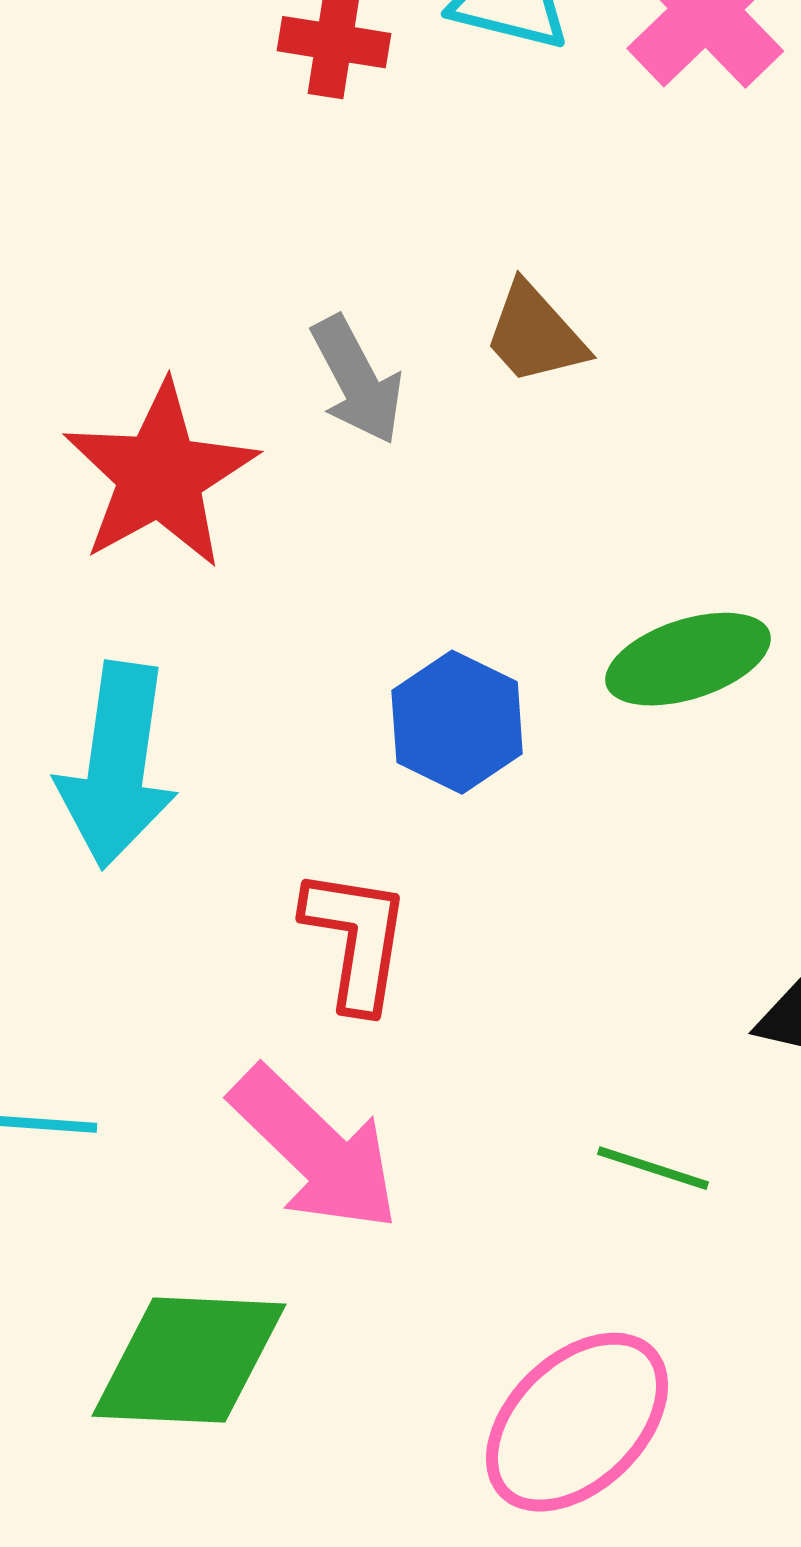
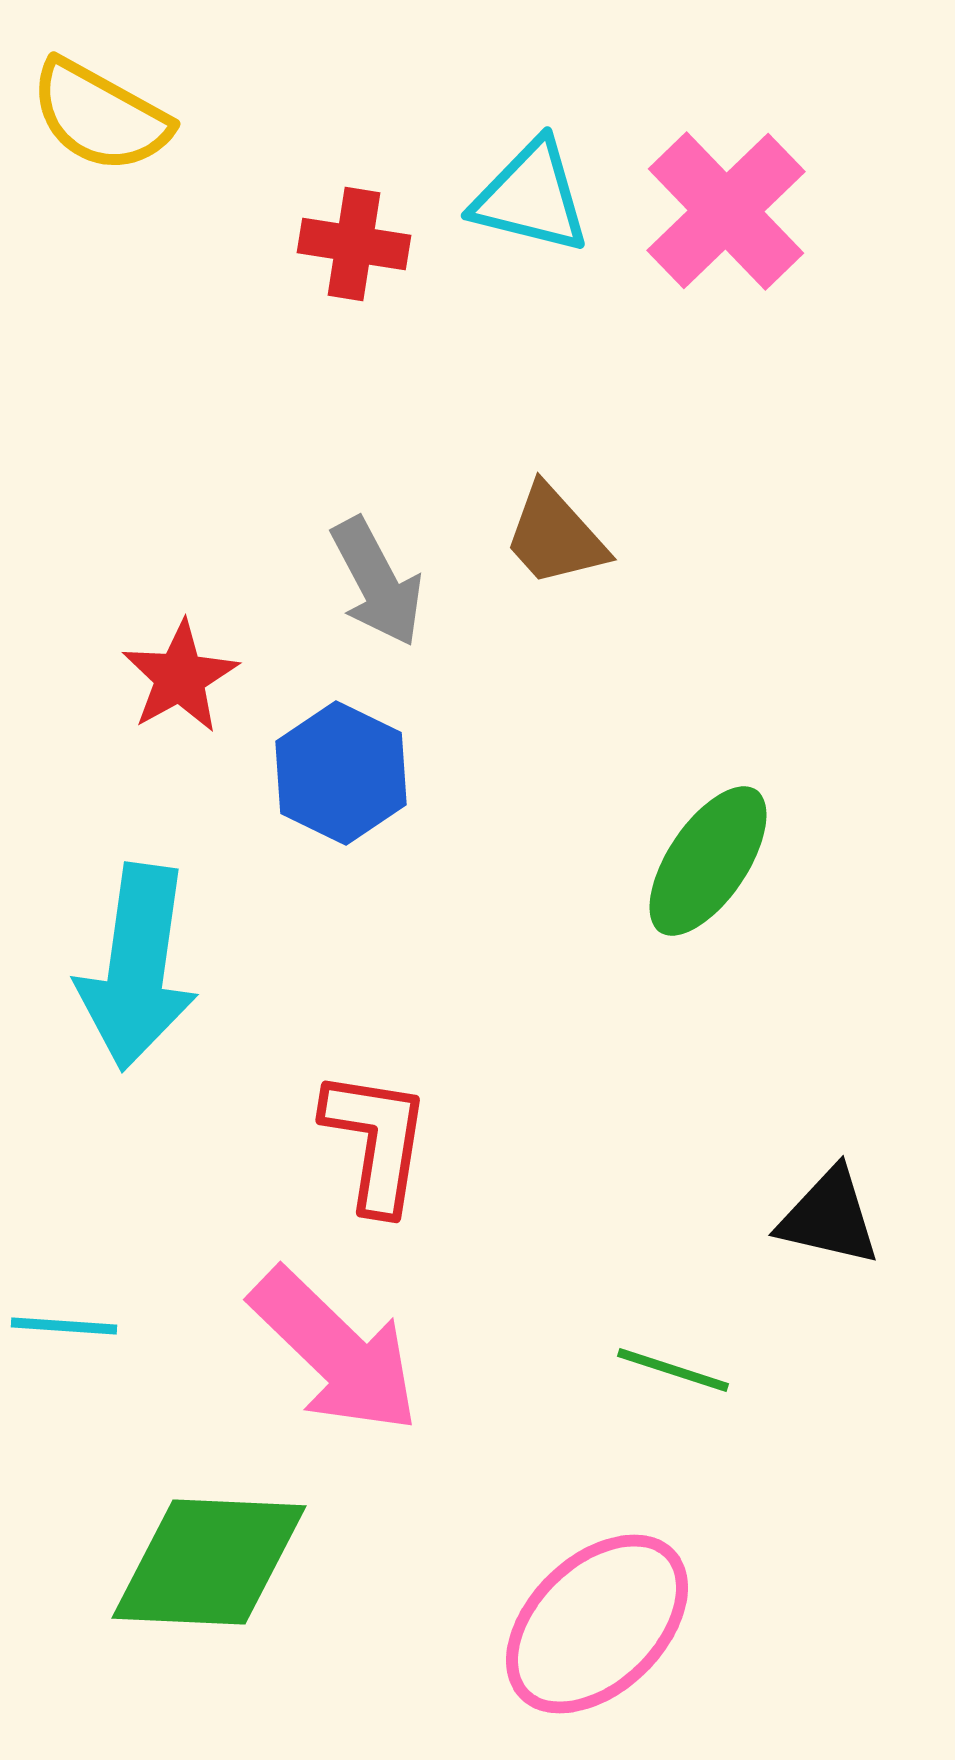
red star: (160, 475) -> (180, 677), size x0.6
green ellipse: (688, 659) -> (708, 861), turned -38
blue hexagon: (457, 722) -> (341, 773), moved

